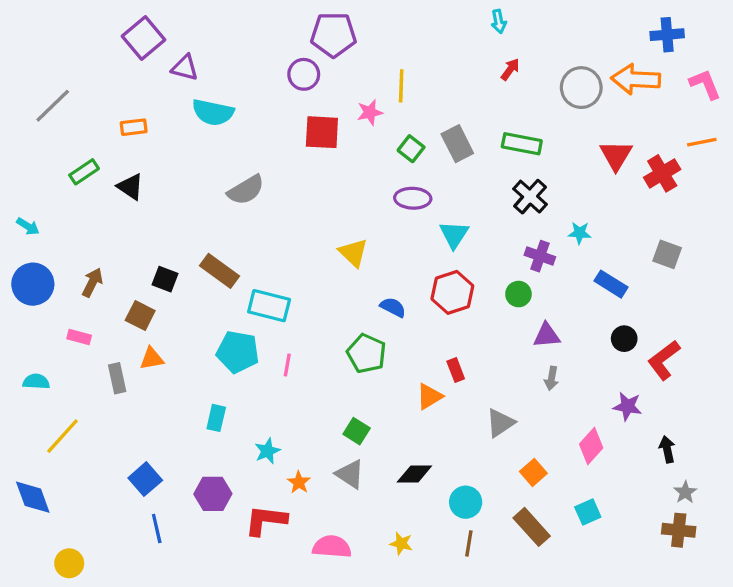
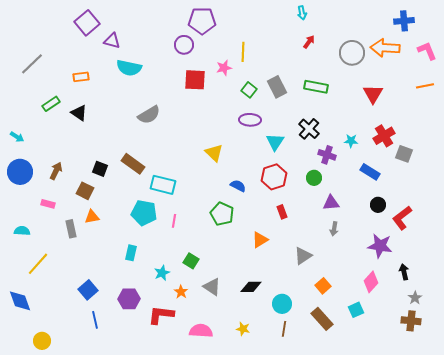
red cross: (662, 173) -> (384, 136), moved
black cross: (530, 197) -> (309, 129), moved
red rectangle: (456, 370) -> (282, 212), moved
purple star: (627, 406) -> (380, 246), size x1.4
green square: (357, 431) -> (191, 261), moved
pink diamond: (591, 446) -> (371, 282), moved

